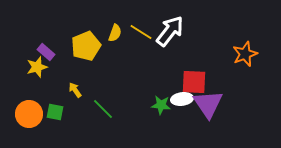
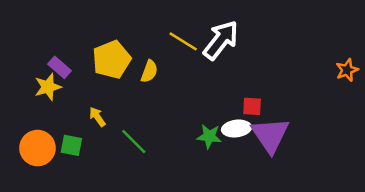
yellow semicircle: (115, 33) -> (149, 71), moved
orange star: (245, 54) -> (347, 70), moved, size x0.7
red square: (194, 82) -> (252, 106), size x0.6

